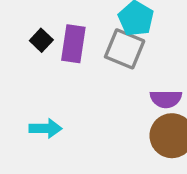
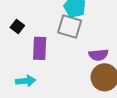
purple rectangle: (73, 44) -> (40, 48), moved

